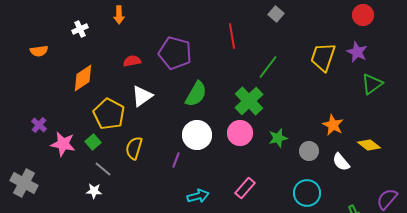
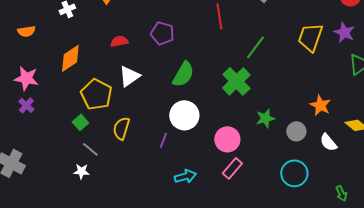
purple pentagon: (175, 53) -> (162, 33), size x0.7
pink circle: (240, 133) -> (227, 139), moved
pink star: (63, 144) -> (26, 78), moved

